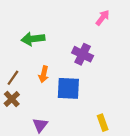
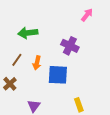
brown line: (13, 78) -> (17, 60), moved
yellow rectangle: (103, 123) -> (79, 105), moved

